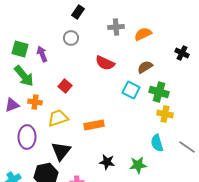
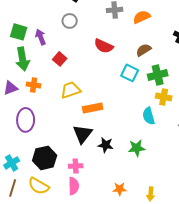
green arrow: (24, 76) -> (23, 59), turned 30
red square: (65, 86) -> (60, 59), moved
green cross: (159, 92) -> (158, 75), turned -30
yellow trapezoid: (58, 118) -> (71, 90), moved
cyan semicircle: (157, 143) -> (149, 116), moved
black triangle: (61, 151) -> (83, 134), moved

